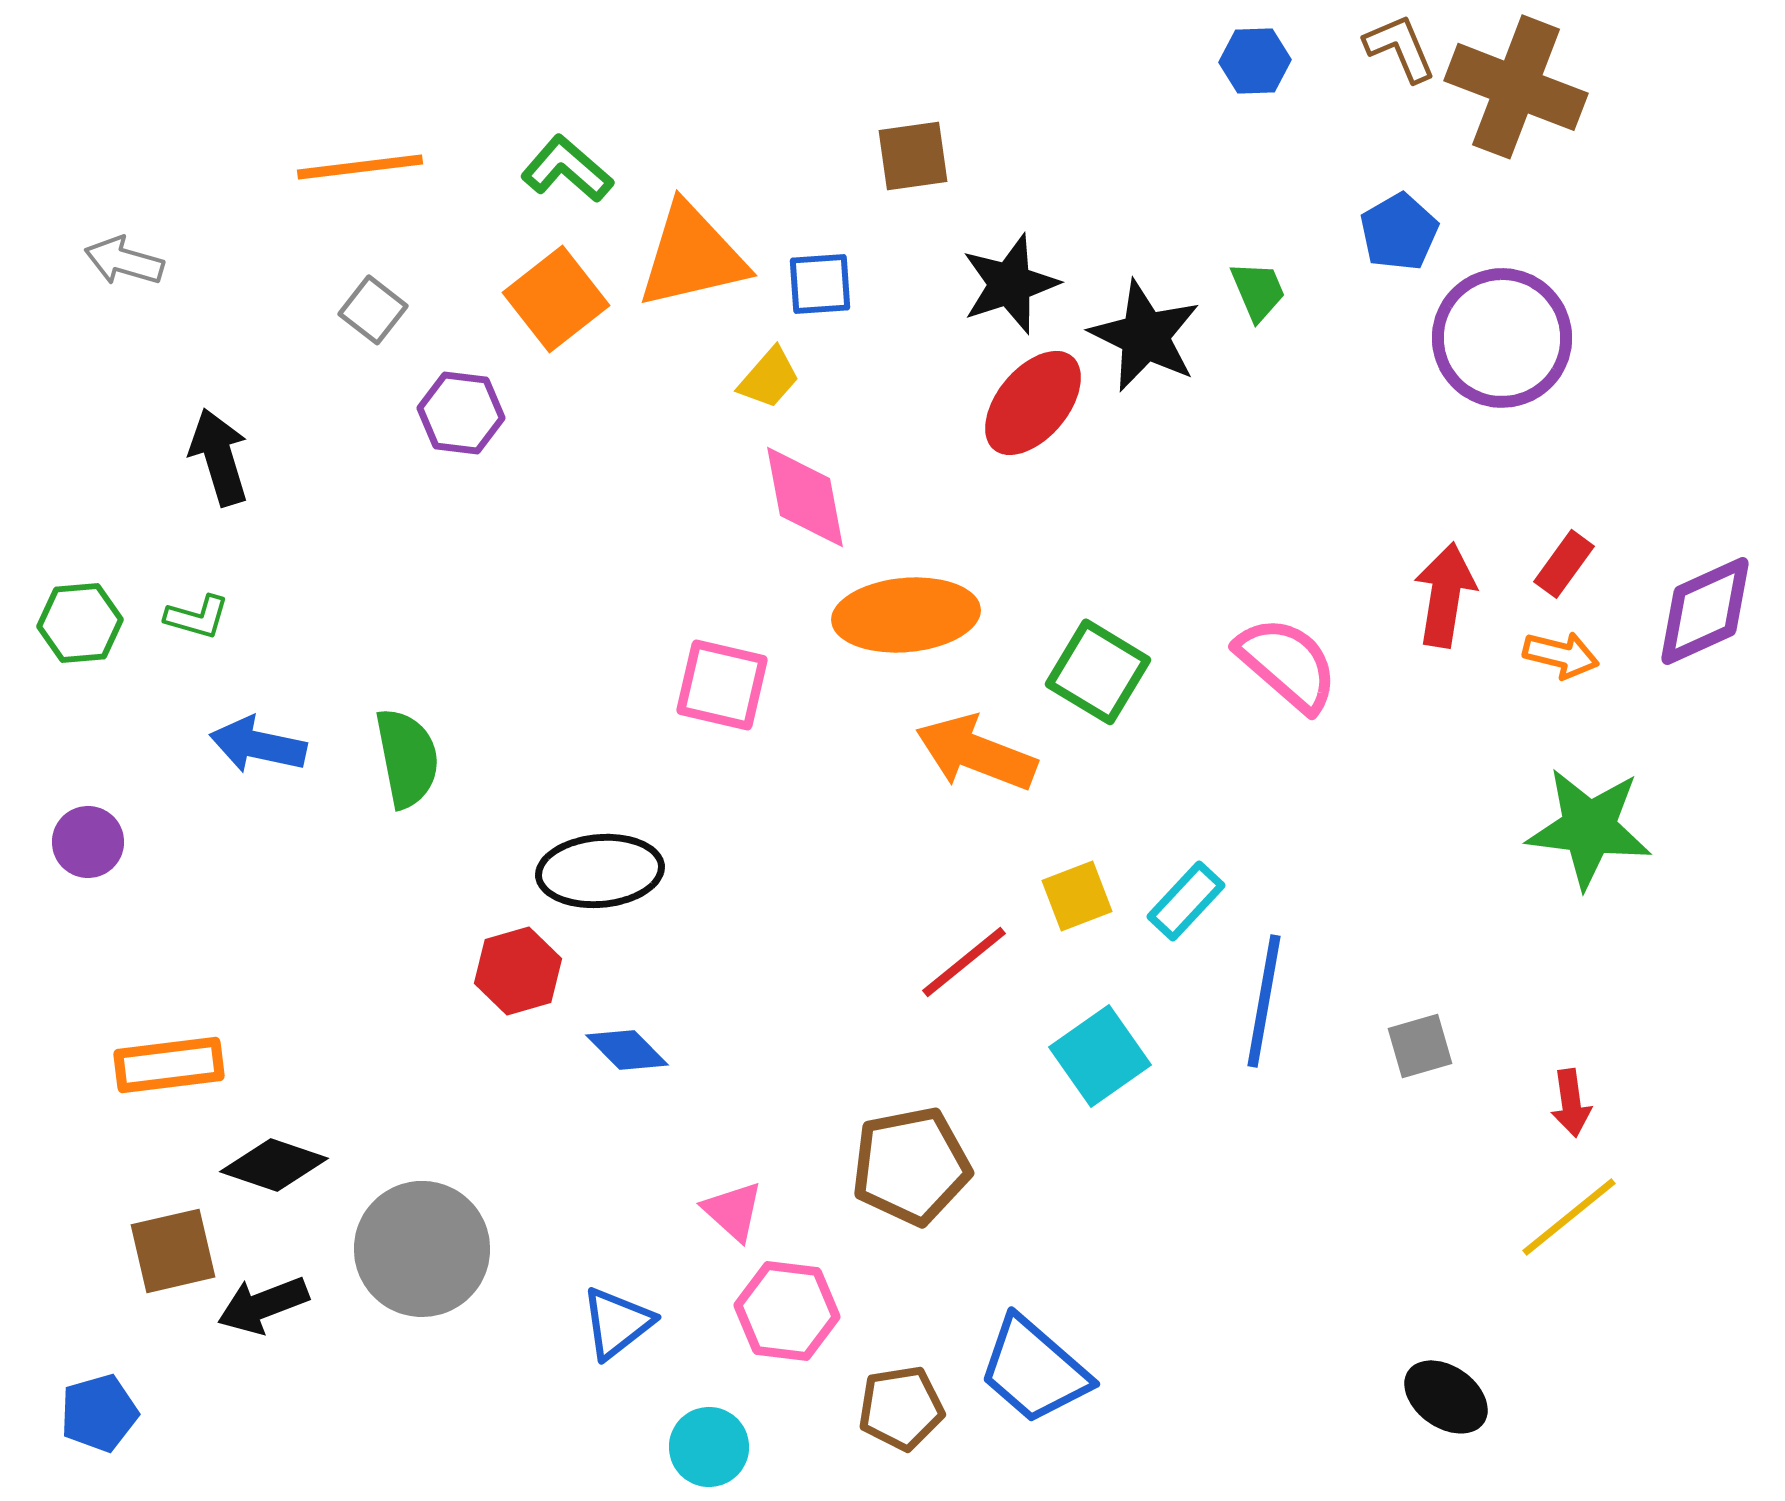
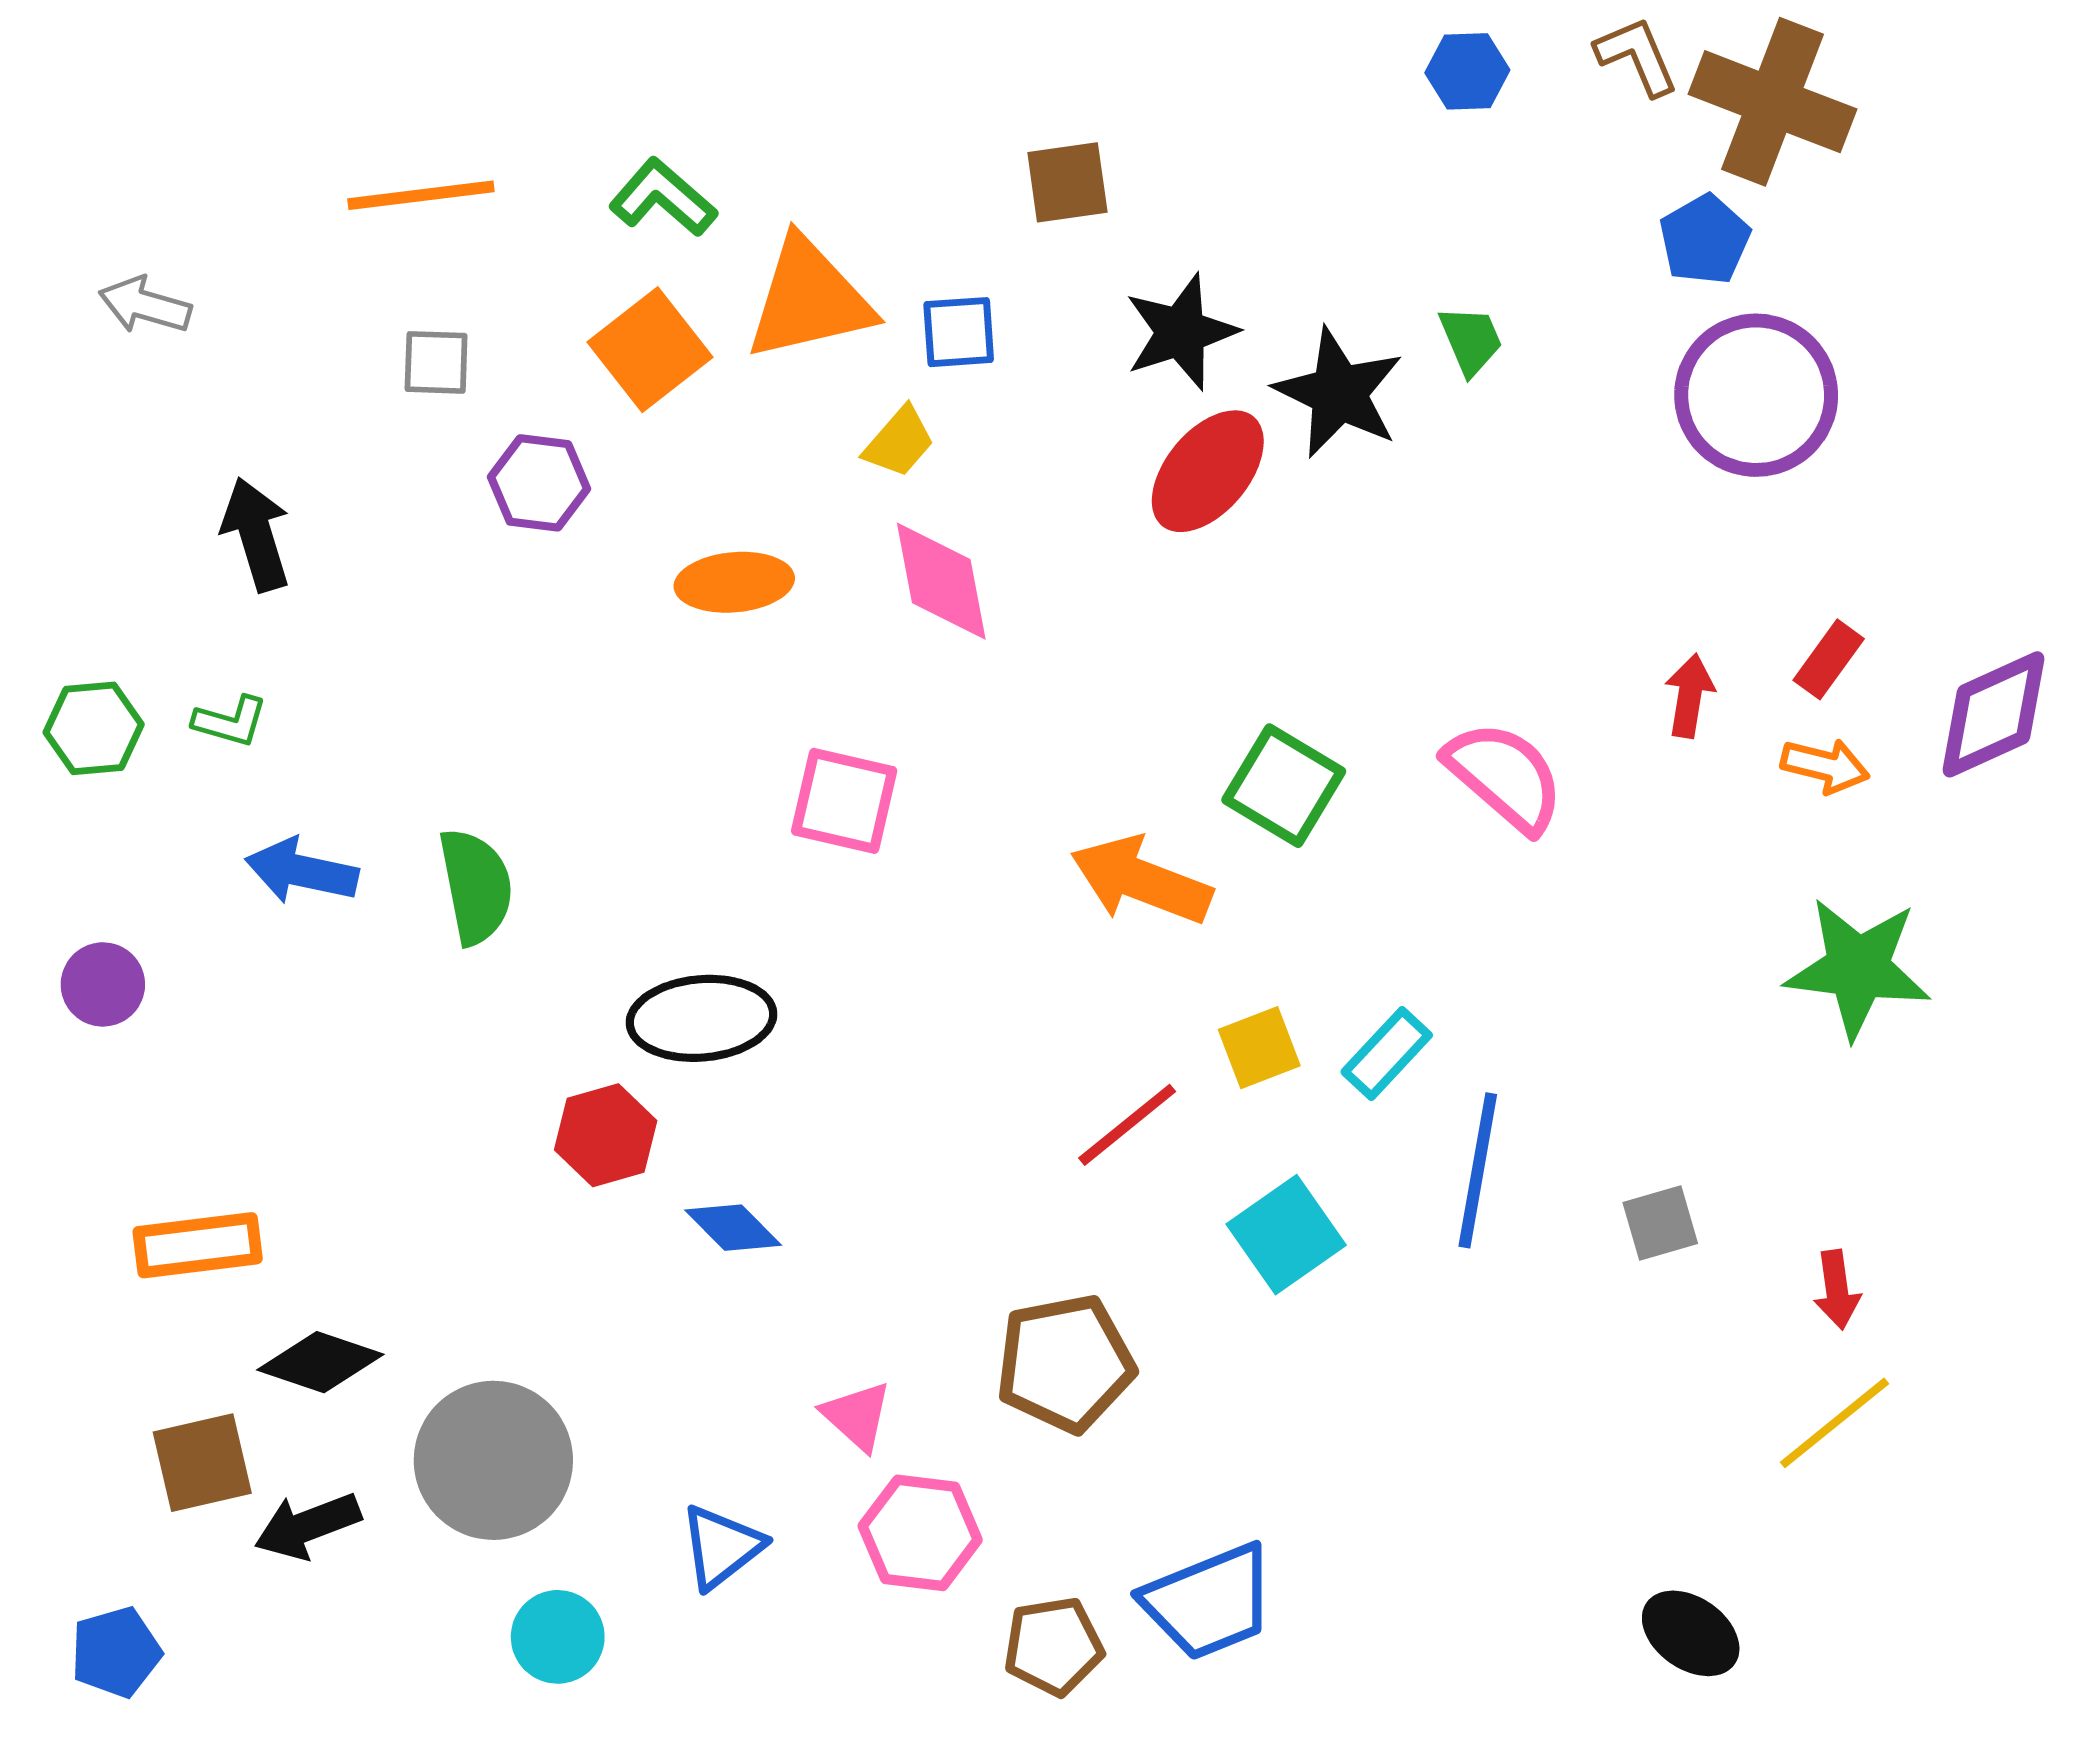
blue pentagon: (1399, 232) -> (1705, 240), moved
gray square: (373, 310) -> (436, 362), turned -36
red arrow: (1445, 595) -> (1689, 696), size x0.7
orange ellipse: (906, 615) -> (734, 582), moved, size x0.7
blue trapezoid: (1034, 1370) -> (1209, 1602), turned -63
cyan circle: (709, 1447) -> (558, 1637), moved

